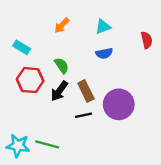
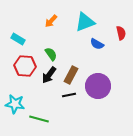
cyan triangle: (103, 27) -> (85, 22), size x1.5
blue semicircle: (104, 53) -> (97, 44), moved, turned 40
brown rectangle: (86, 91) -> (71, 75), turned 54
cyan star: (18, 146) -> (15, 104), moved

